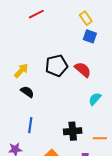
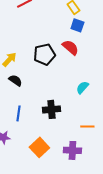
red semicircle: (83, 70) -> (70, 47), moved
black cross: (73, 131) -> (51, 109), moved

